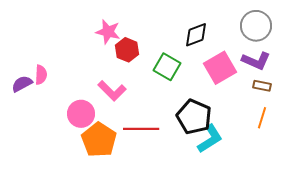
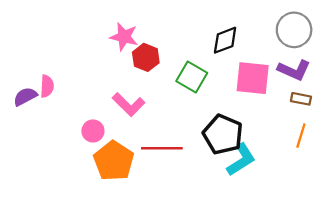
pink square: (220, 68) -> (253, 78), turned 36
pink circle: (81, 114) -> (93, 131), size x0.7

